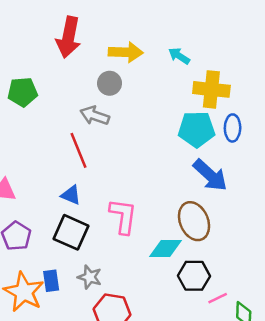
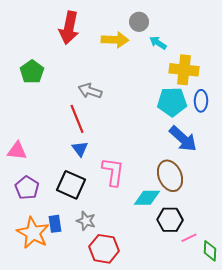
gray circle: (110, 83) -> (139, 22), moved
green pentagon: (23, 92) -> (32, 72), turned -30
blue triangle: (71, 195) -> (80, 149), moved, turned 30

